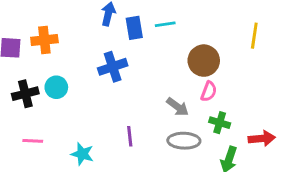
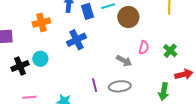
orange cross: (44, 40) -> (41, 22), moved
brown circle: (204, 61) -> (128, 17), moved
green cross: (220, 123) -> (170, 51), moved, turned 32
gray ellipse: (184, 141) -> (120, 86), moved

